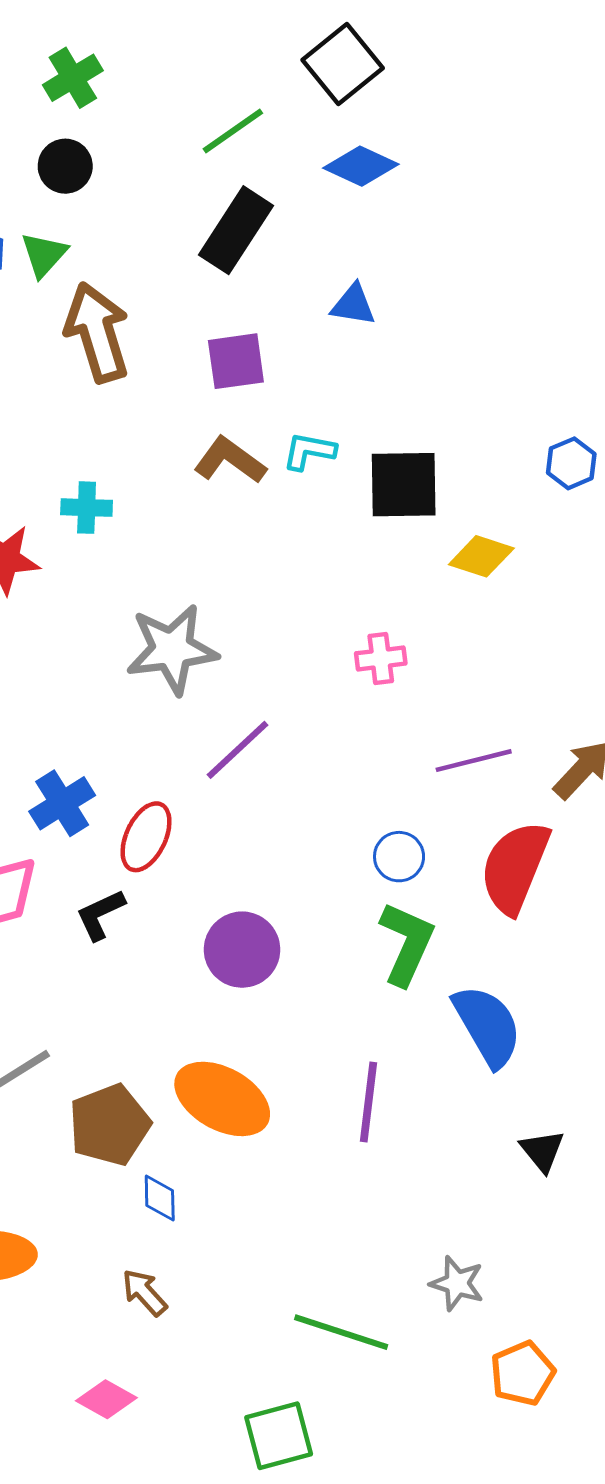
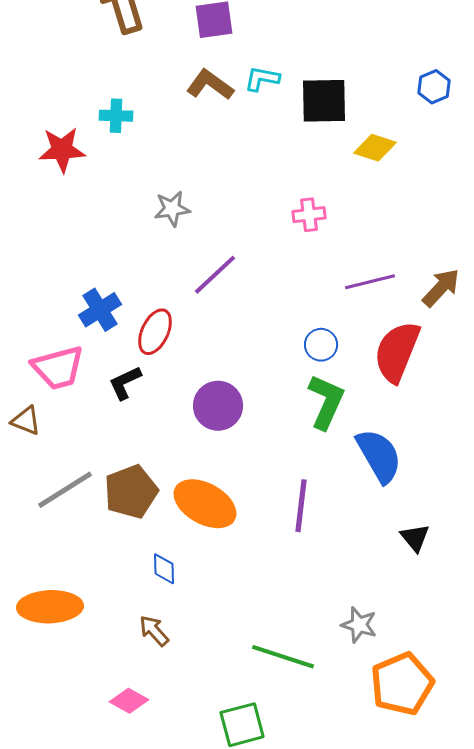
gray star: (172, 649) -> (172, 209), size x0.6
brown pentagon: (109, 1125) -> (131, 492), moved
orange pentagon: (522, 1373) -> (402, 684), size x1.5

